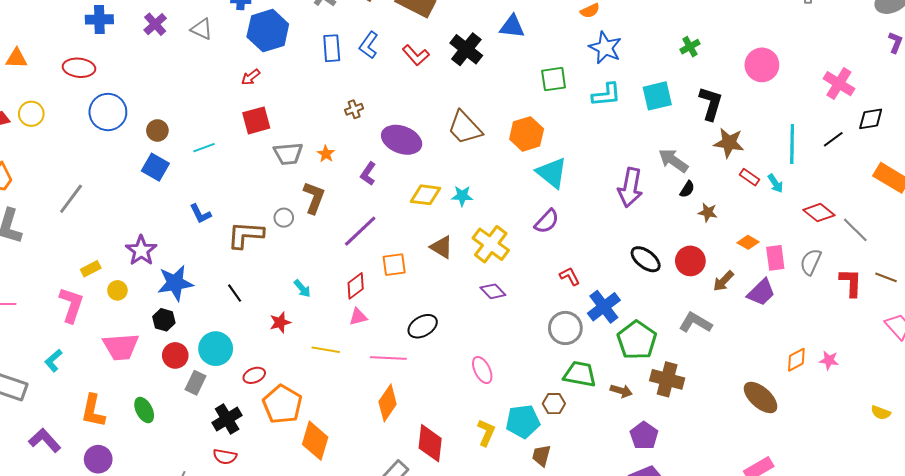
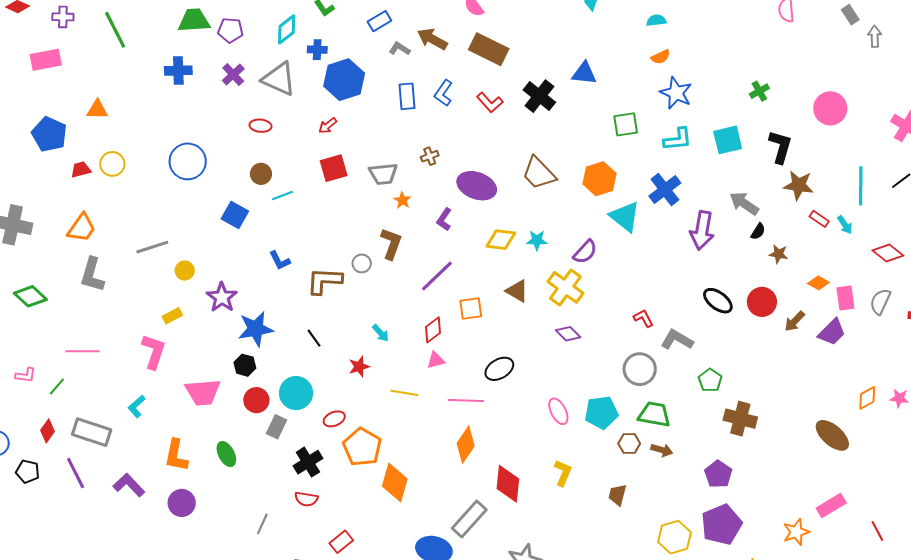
gray triangle: (202, 29) -> (279, 79), size x1.6
red ellipse: (79, 68) -> (260, 126), moved, size x0.7
brown circle: (157, 130) -> (261, 174), moved
gray trapezoid: (288, 154) -> (383, 174), moved
gray line: (71, 199) -> (152, 247), turned 36
purple semicircle: (547, 221) -> (585, 252), moved
yellow circle: (117, 290) -> (185, 271), moved
blue cross: (604, 307) -> (665, 189), moved
gray L-shape: (695, 323) -> (677, 340), moved
green pentagon: (637, 340) -> (710, 380), size x0.6
brown arrow: (621, 391) -> (662, 450), moved
cyan pentagon: (523, 421) -> (601, 412), moved

